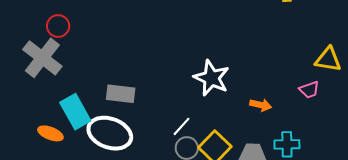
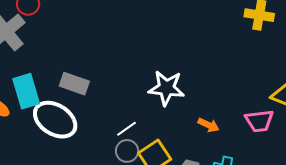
white star: (211, 78) -> (166, 88), turned -30
pink trapezoid: (309, 90) -> (259, 121), size x1.4

